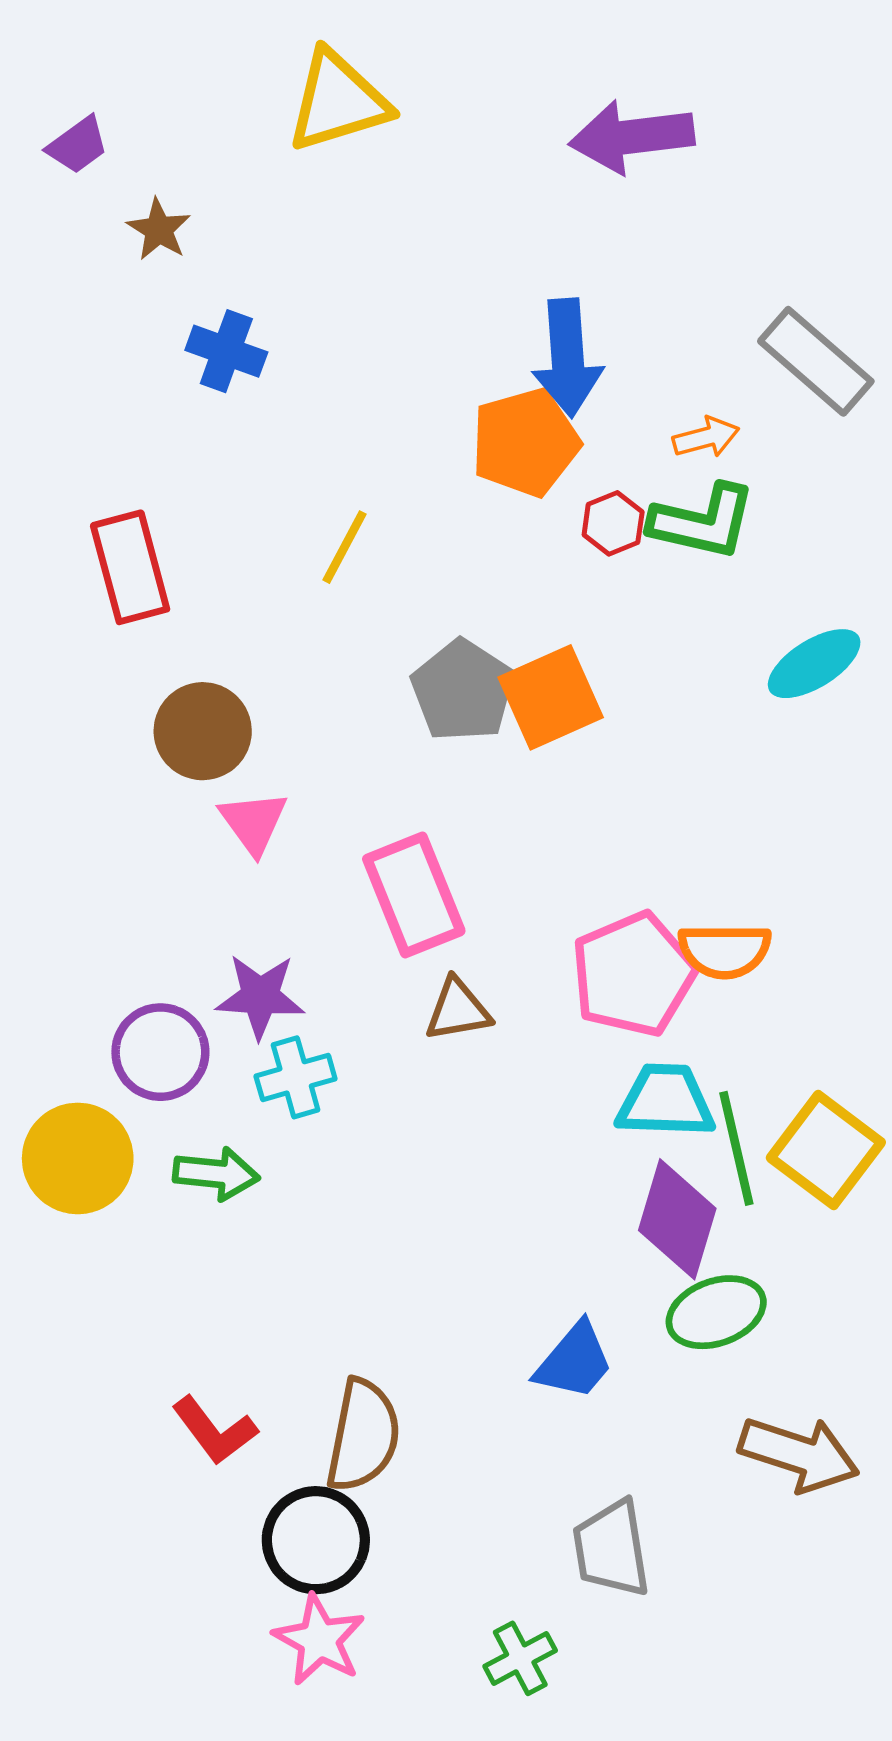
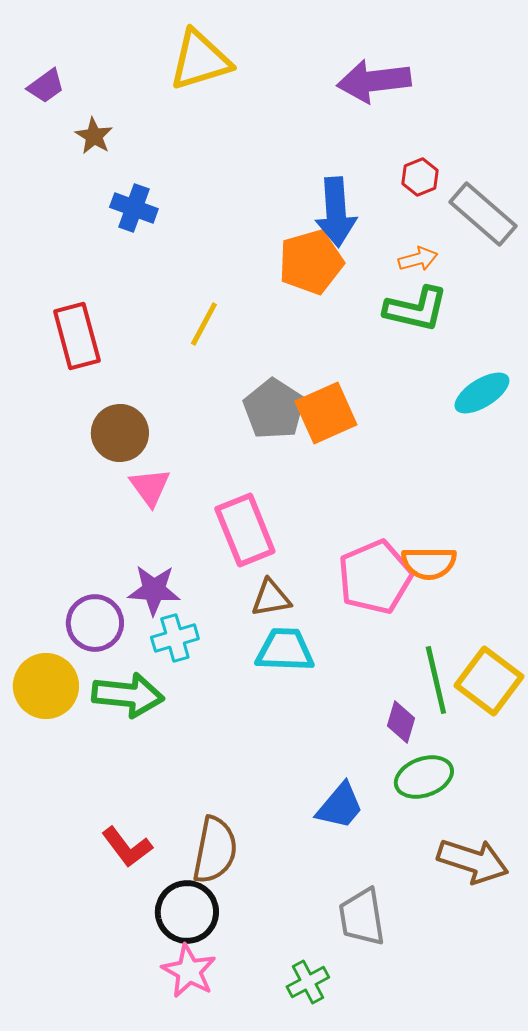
red hexagon: (613, 523) -> (420, 177), moved
cyan trapezoid: (665, 1101) -> (285, 650), moved
green arrow: (216, 1174) -> (128, 695), size x1.4
purple diamond: (677, 1219) -> (401, 722), size x0.6

